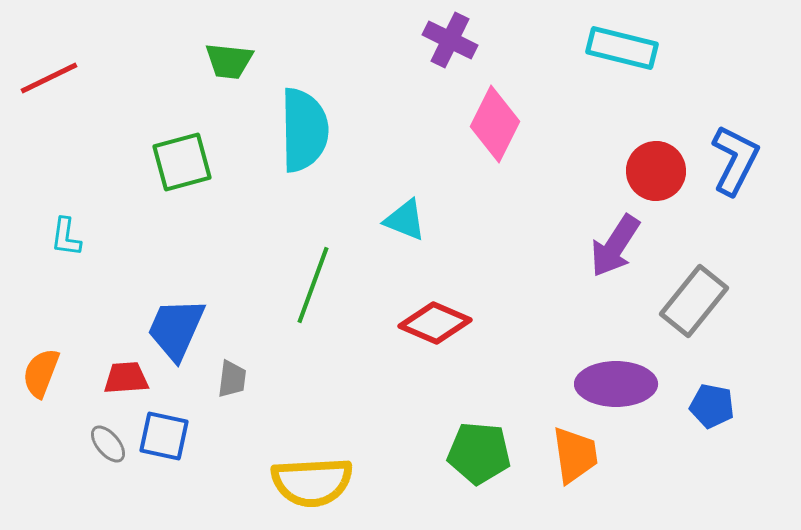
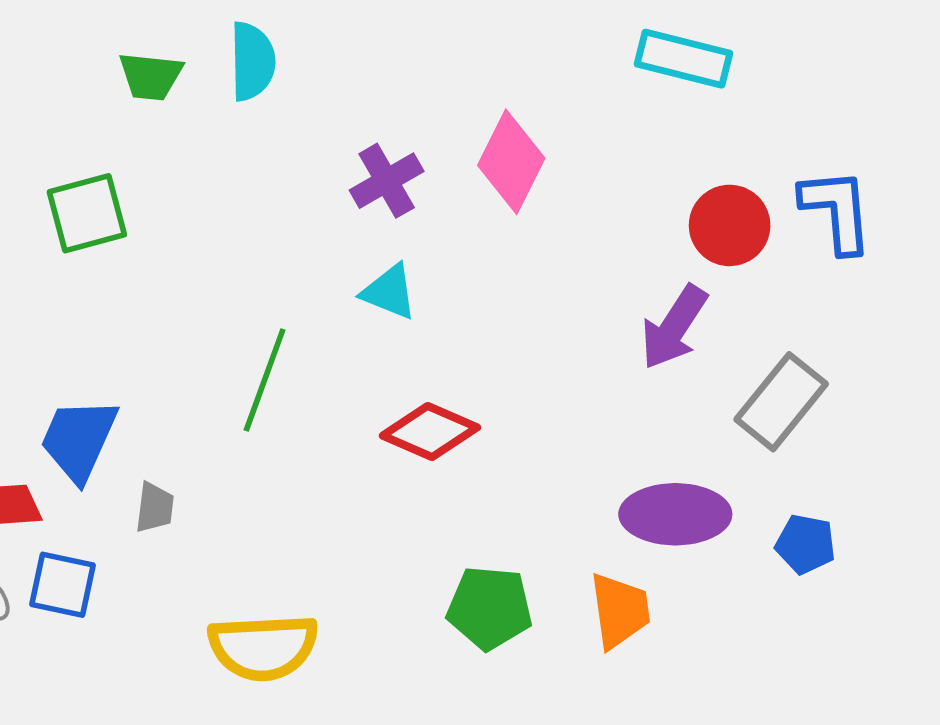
purple cross: (450, 40) -> (387, 181), moved, turned 34
cyan semicircle: (304, 130) -> (252, 61), moved, size x0.7
blue L-shape: (735, 160) -> (837, 211), turned -32

